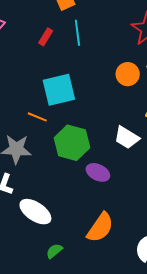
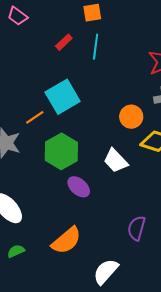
orange circle: (128, 74) -> (131, 117), moved
cyan square: (59, 90) -> (63, 97), turned -32
orange line: (37, 117) -> (35, 117), turned -72

